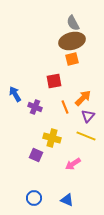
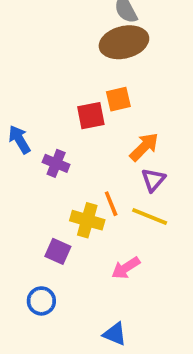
orange square: (72, 59) -> (118, 99), moved
orange line: (65, 107) -> (111, 204), moved
blue circle: (34, 198) -> (41, 301), moved

